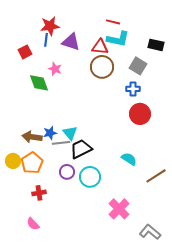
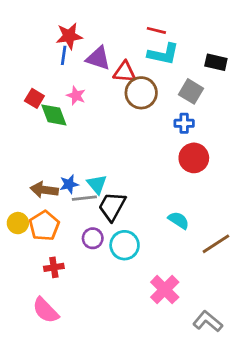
red triangle: (100, 47) -> (125, 72), moved
red square: (25, 52) -> (34, 98), moved, turned -32
black trapezoid: (81, 149) -> (112, 206), turned -35
pink semicircle: (33, 224) -> (46, 310), size x1.5

